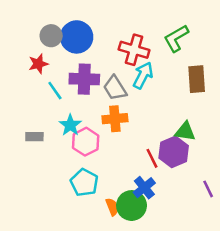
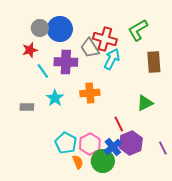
gray trapezoid: (115, 88) -> (90, 48), moved
green triangle: (185, 131) -> (145, 103), turned -36
pink hexagon: (86, 142) -> (90, 144), moved
purple hexagon: (174, 152) -> (131, 143), moved
orange semicircle: (112, 207) -> (78, 162), moved

